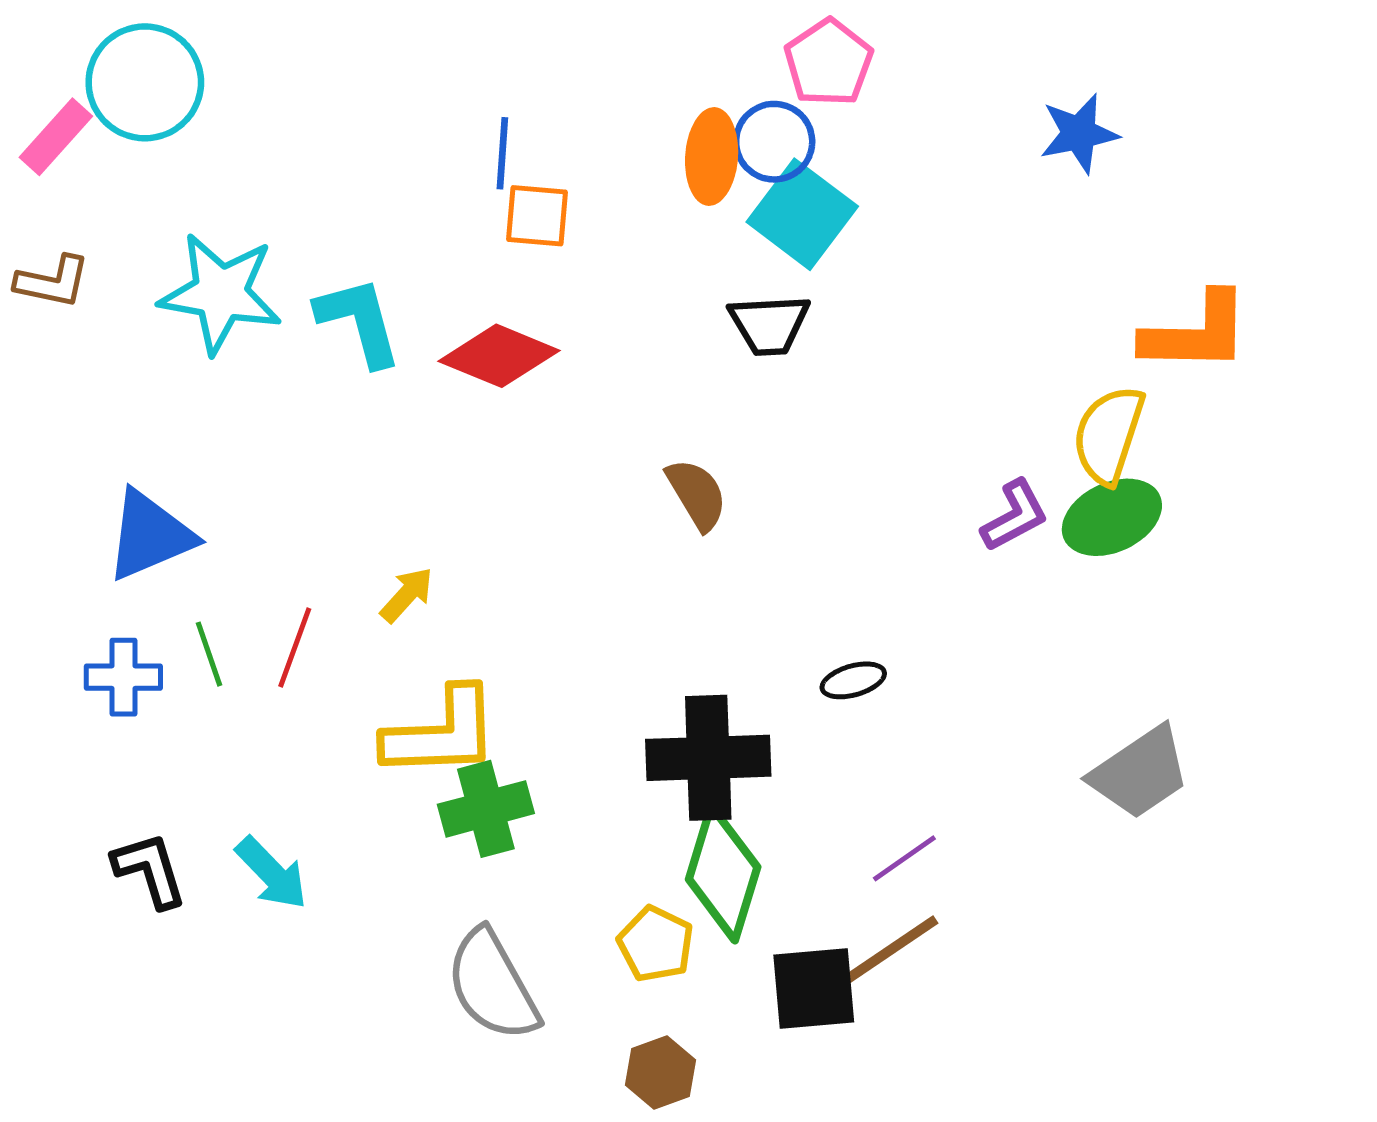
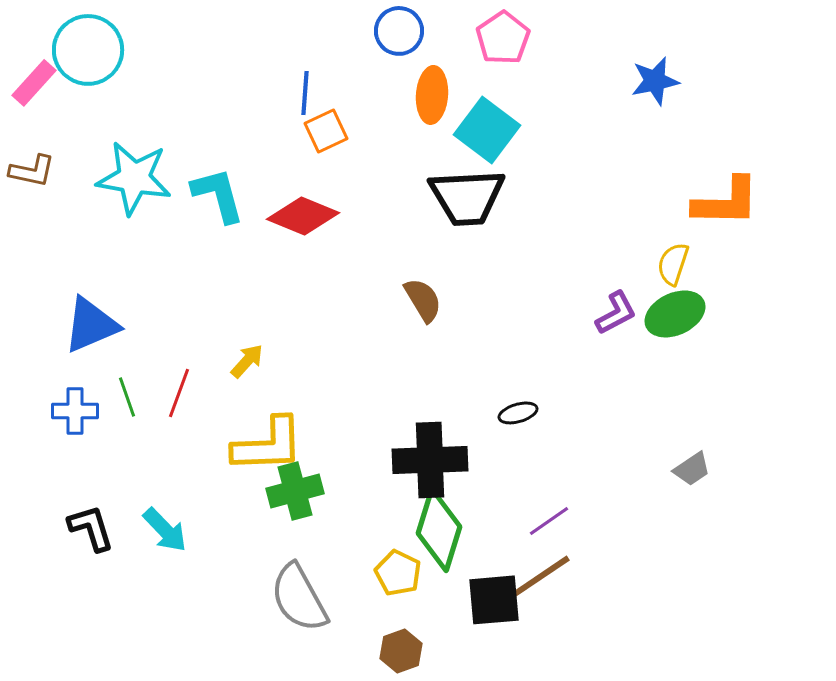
blue circle: (774, 142) -> (399, 31), moved
orange square: (537, 216) -> (326, 131), turned -30
black trapezoid: (769, 325) -> (467, 197), size x1.5
yellow semicircle: (1109, 435) -> (673, 264), size x0.7
gray trapezoid: (1140, 773) -> (692, 469), size x0.6

